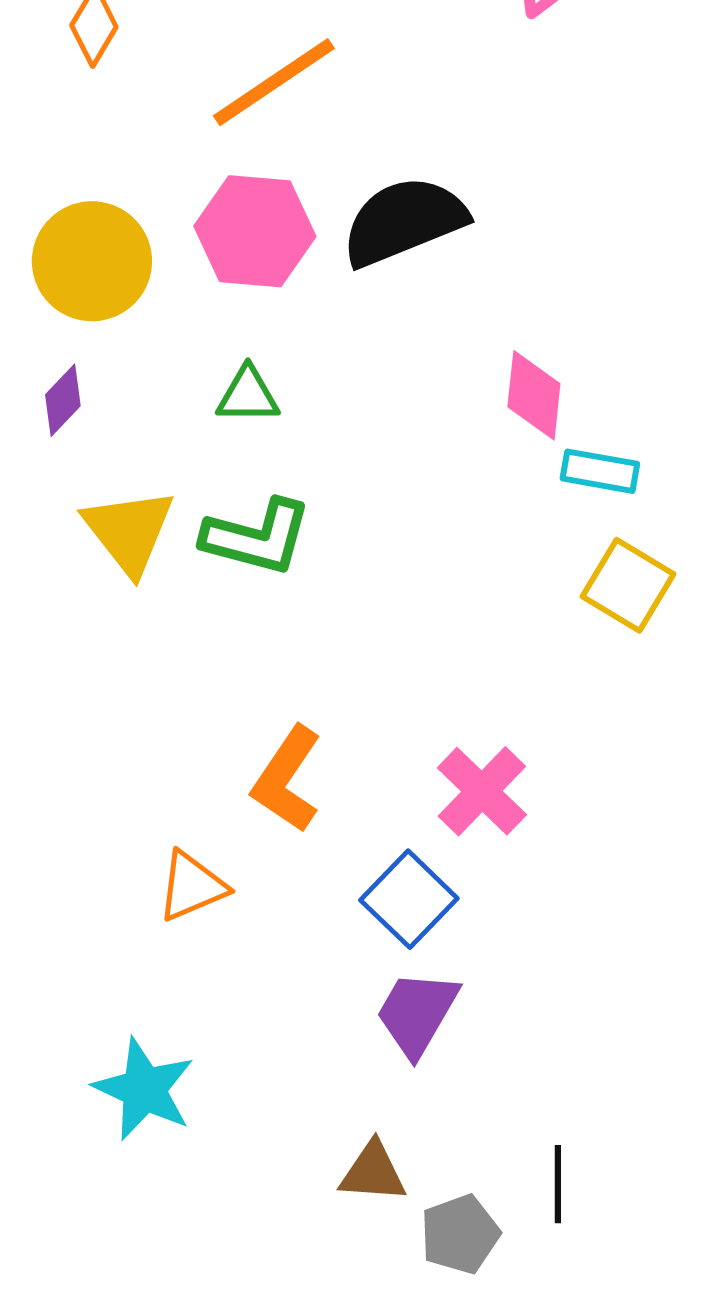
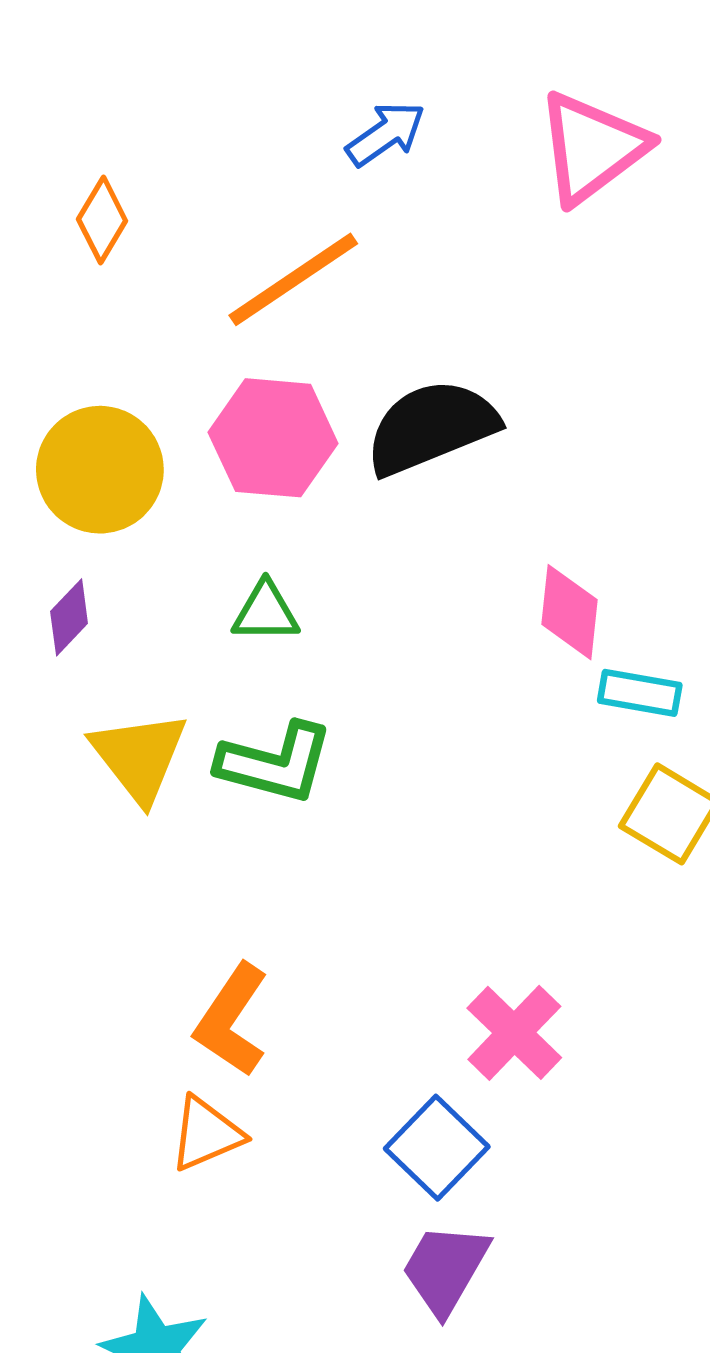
orange L-shape: (287, 779) -> (232, 1020), moved

